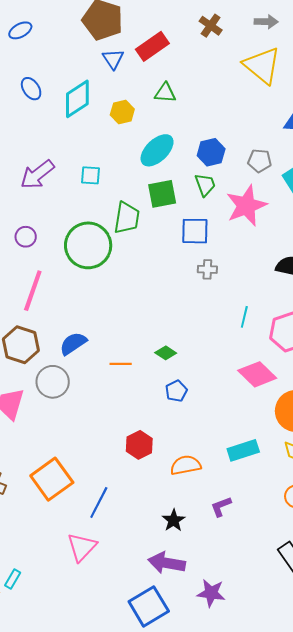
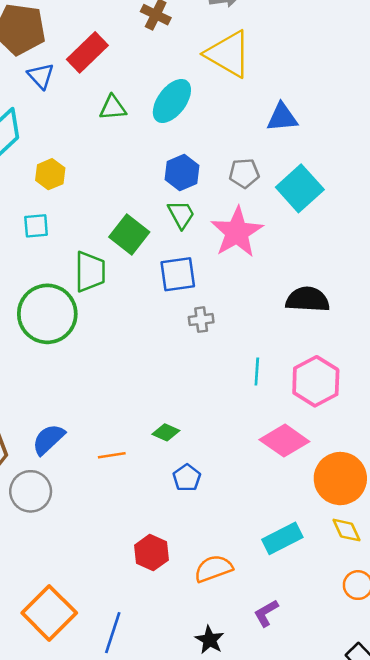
yellow hexagon: (122, 112) -> (50, 174), moved
cyan ellipse: (157, 150) -> (172, 101), moved
green square: (162, 194) -> (129, 235), turned -32

